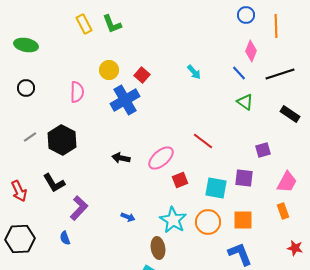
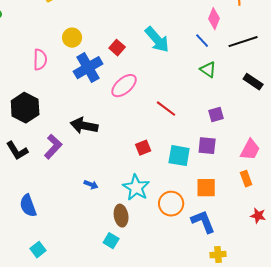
cyan arrow: (194, 72) -> (157, 40), size x1.8
red square: (142, 75) -> (117, 48), moved
purple square: (263, 150) -> (216, 115), moved
black arrow: (121, 158) -> (84, 126), size x1.5
pink ellipse: (161, 158) -> (124, 86), moved
purple L-shape: (79, 208) -> (53, 147), moved
orange circle: (208, 222) -> (171, 204), moved
blue semicircle: (65, 238) -> (28, 206), size x1.6

